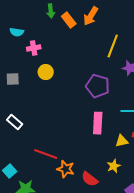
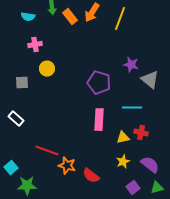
cyan semicircle: (17, 32) -> (28, 17), moved
yellow line: (113, 46) -> (120, 19), moved
gray square: (13, 79) -> (22, 83), moved
yellow star: (114, 166) -> (123, 162), moved

